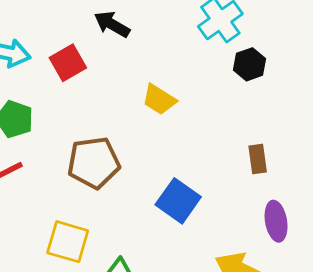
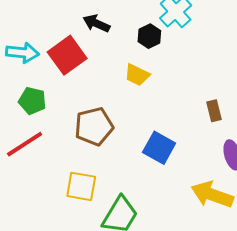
red square: (68, 63) -> (67, 55), size x1.4
black hexagon: (249, 64) -> (149, 36), moved

